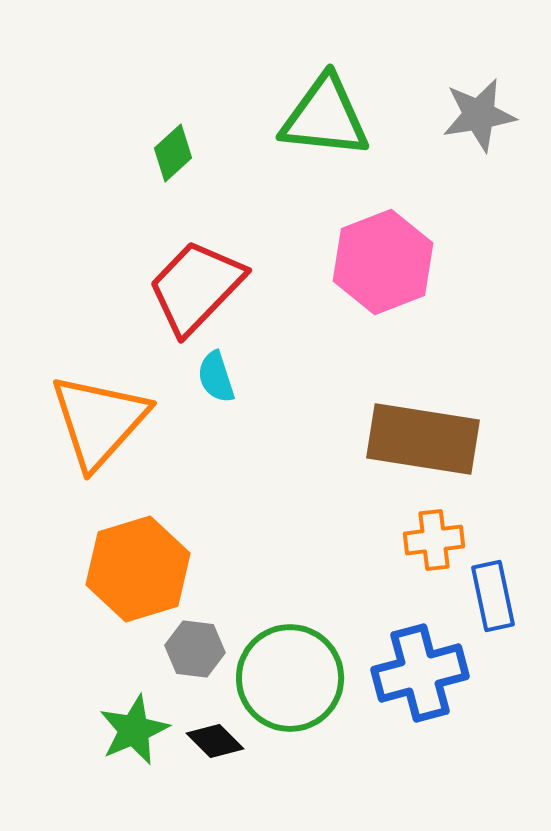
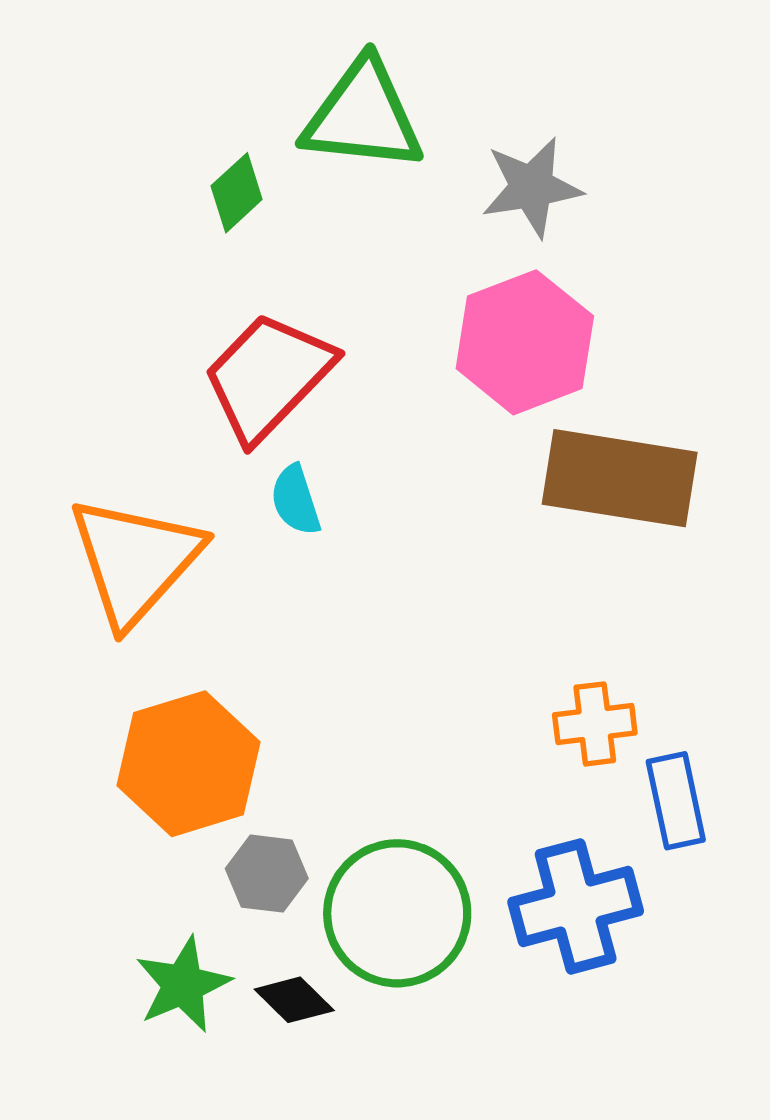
gray star: (479, 115) -> (532, 187), moved
green triangle: (325, 117) -> (363, 116), moved
brown rectangle: (423, 439) -> (620, 478), moved

